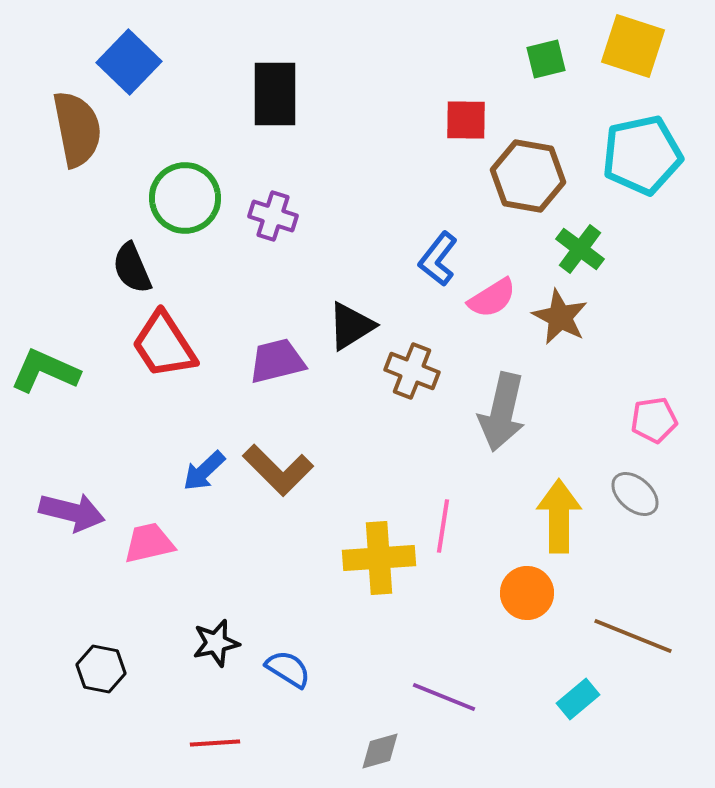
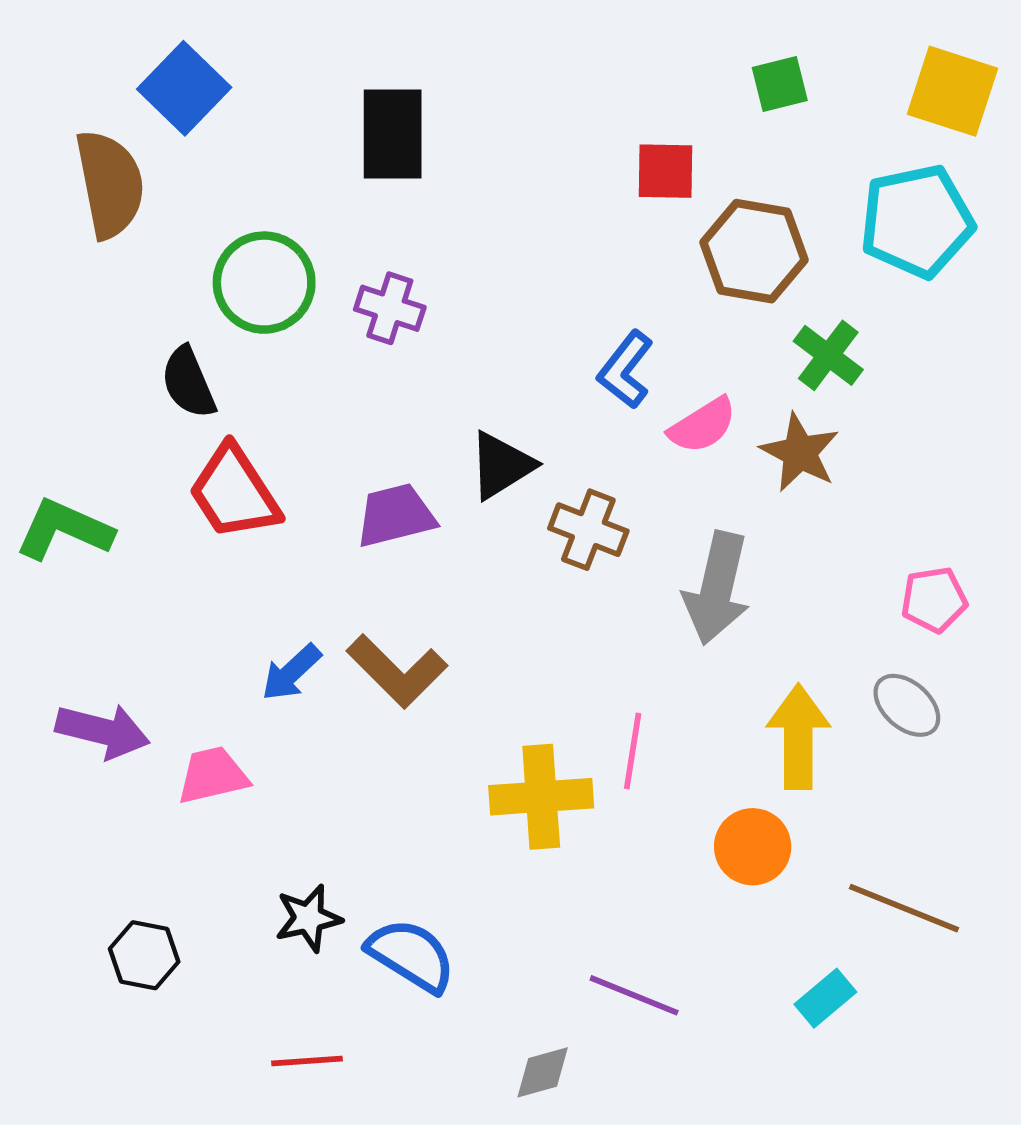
yellow square: (633, 46) -> (953, 91), moved
blue semicircle: (288, 669) -> (411, 955), size x1.4

